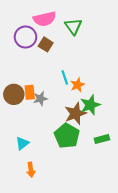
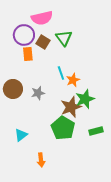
green triangle: (73, 26) -> (64, 38), moved
orange rectangle: (30, 92) -> (28, 54), moved
orange arrow: (31, 170) -> (41, 160), moved

